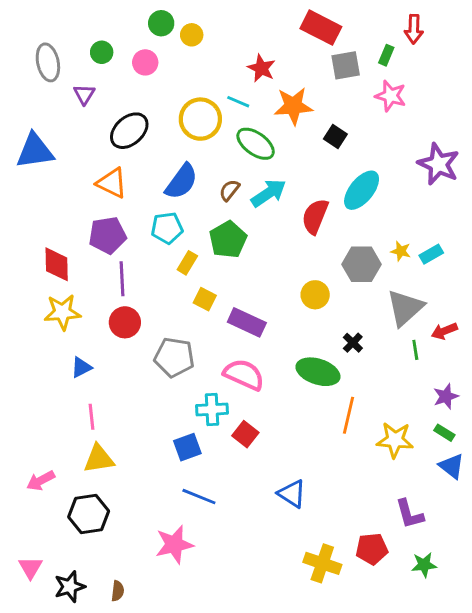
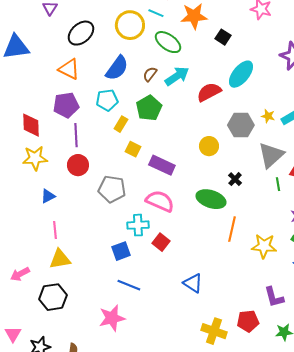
red semicircle: (315, 216) -> (209, 92), turned 40

